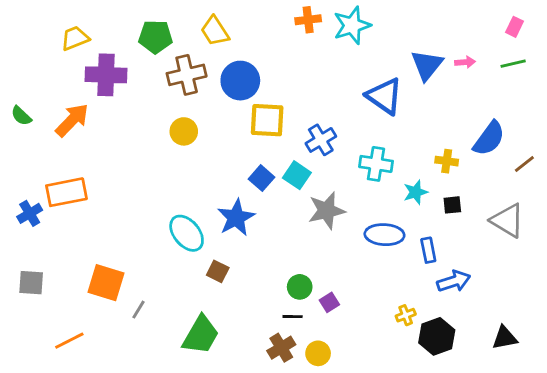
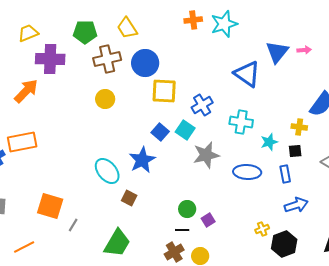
yellow cross: (447, 161) -> (299, 127), moved
blue rectangle: (428, 250) -> (285, 174), moved

